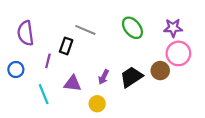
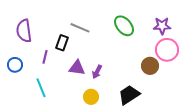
black trapezoid: (131, 77) -> (129, 95), moved
purple triangle: (73, 83) -> (77, 68), moved

